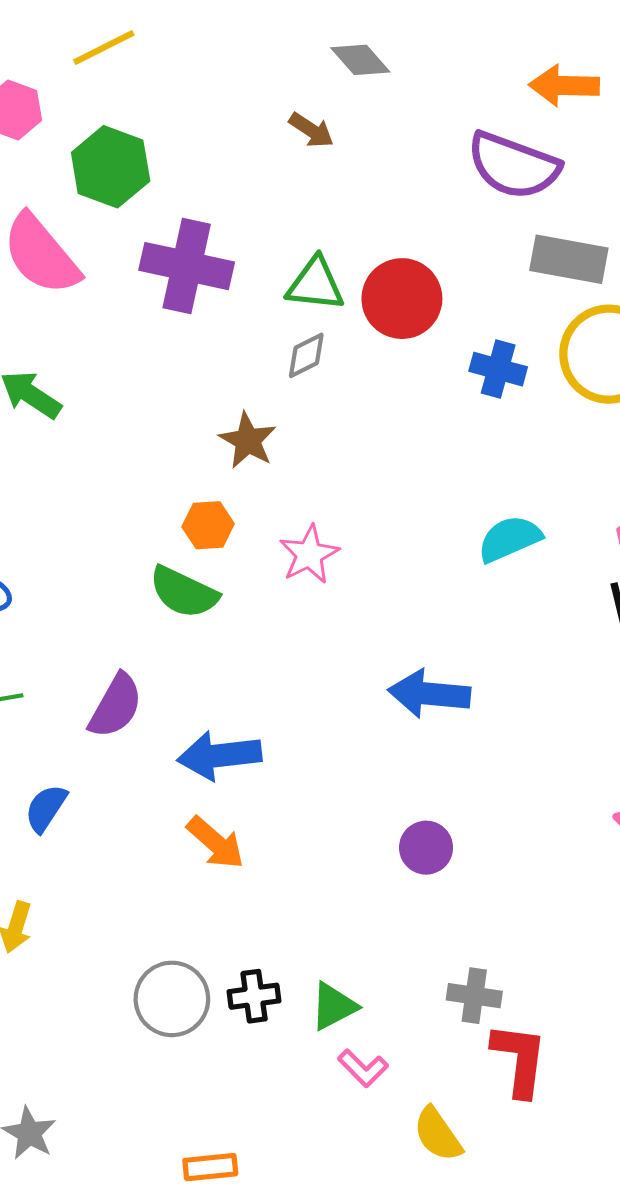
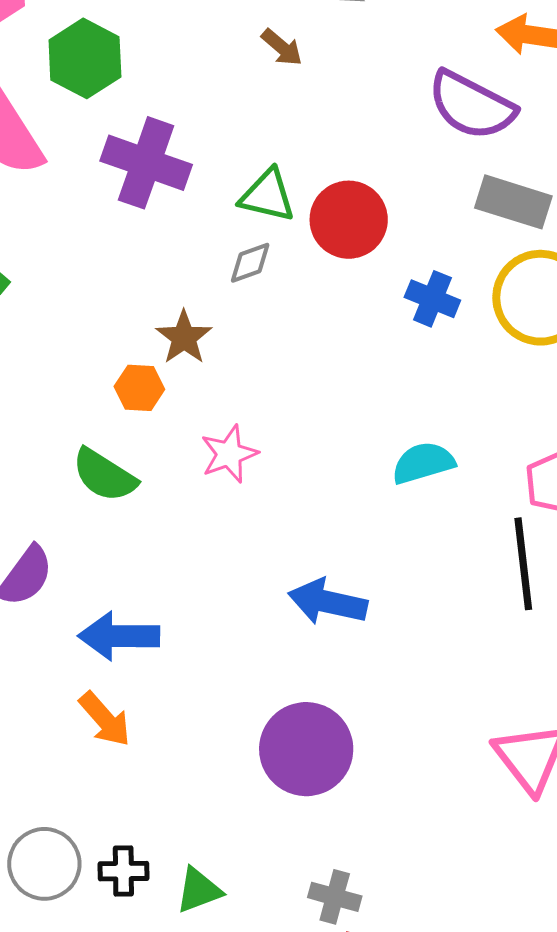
orange hexagon: (208, 525) -> (139, 388), moved
purple circle: (426, 848) -> (306, 749), size x1.8

